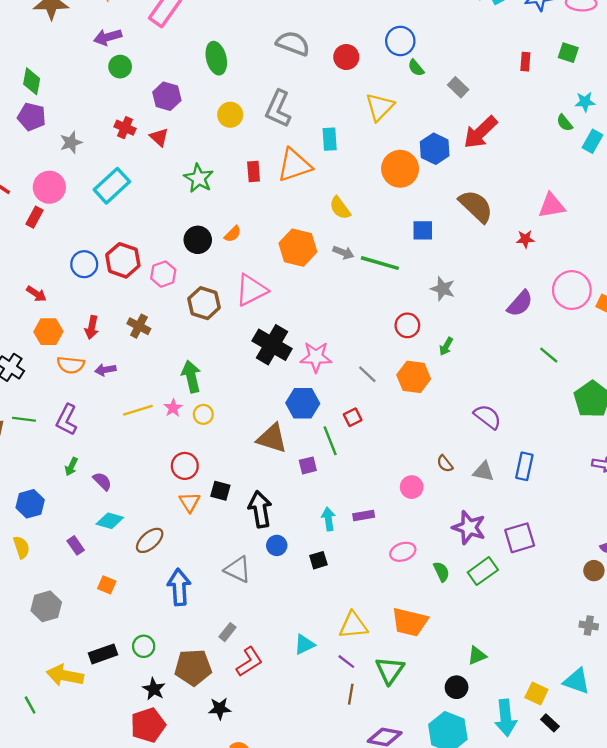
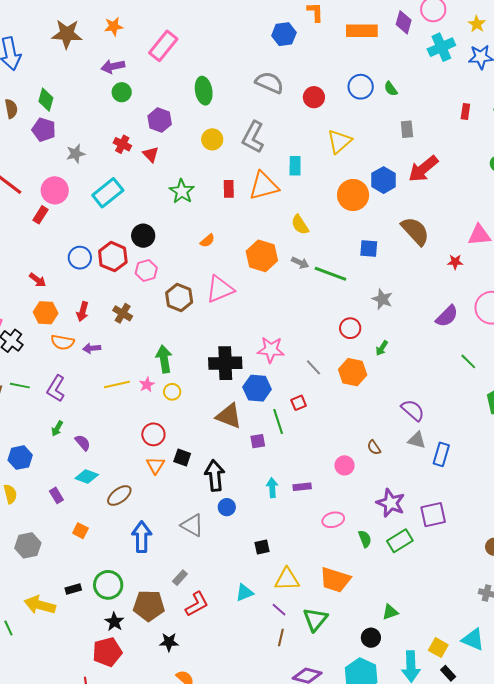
green semicircle: (416, 68) -> (391, 89), moved
gray rectangle: (458, 87) -> (407, 129), turned 36
black circle: (198, 240) -> (143, 236), moved
black cross: (272, 345) -> (225, 363), moved, turned -36
gray triangle: (483, 472) -> (417, 440), moved
black square: (318, 560) -> (262, 547), moved
green circle: (144, 646) -> (108, 585), size x1.5
black rectangle: (103, 654) -> (73, 589), size x0.7

